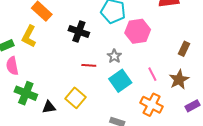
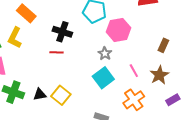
gray star: (114, 56) -> (105, 54), moved
red line: (89, 65) -> (56, 52), moved
orange cross: (152, 105) -> (134, 100), turned 30
black triangle: (49, 107) -> (40, 94), moved

